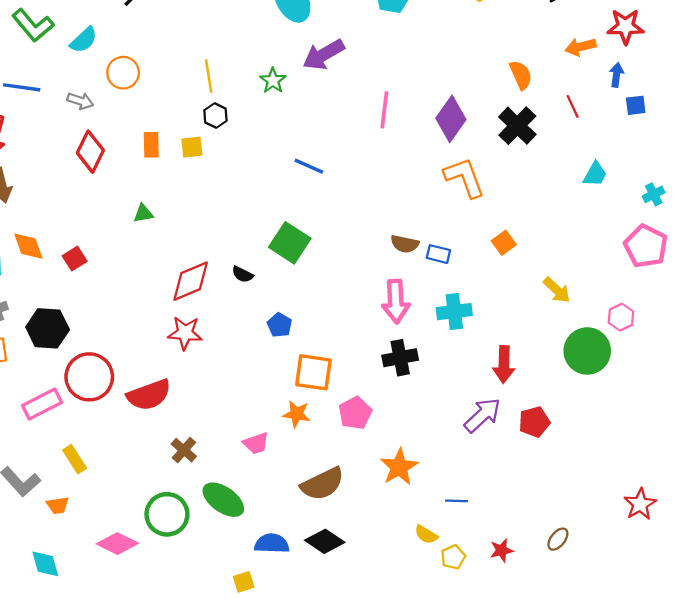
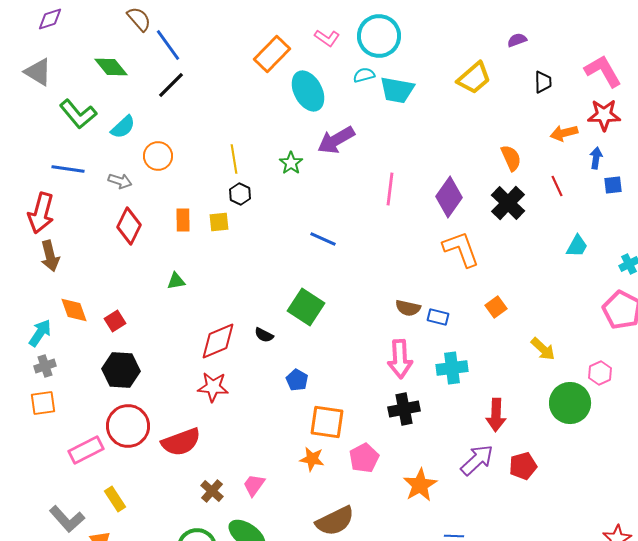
black hexagon: (48, 328) -> (121, 370), moved
pink trapezoid: (256, 443) -> (254, 485), moved, turned 145
orange star: (399, 467) -> (420, 485), moved

